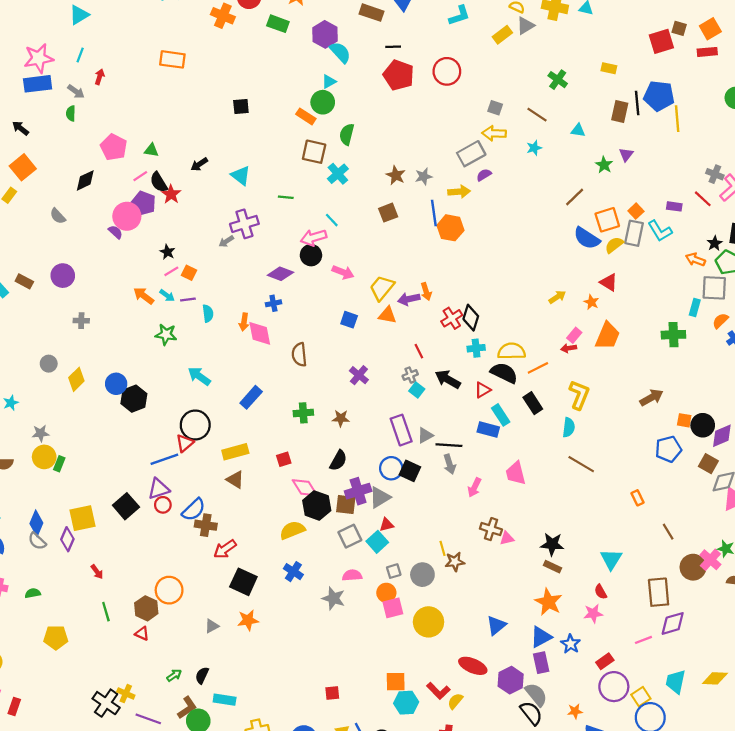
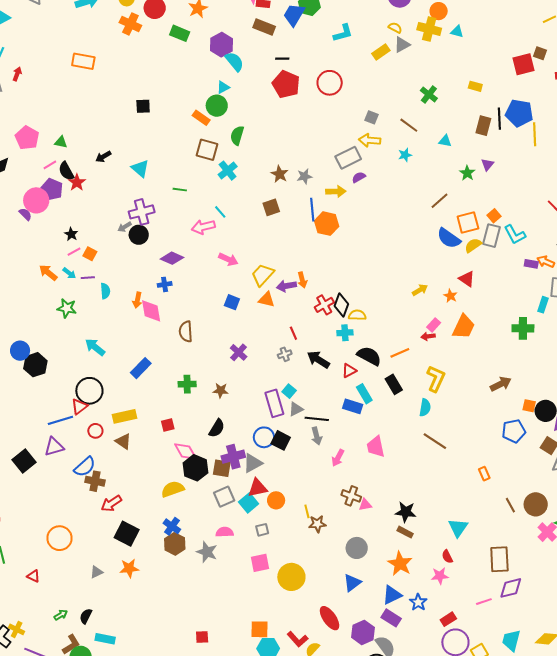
purple rectangle: (674, 206) -> (531, 264), moved
black circle: (311, 255) -> (139, 235), moved
yellow semicircle: (511, 351) -> (357, 315), moved, size x0.7
cyan square: (417, 390) -> (289, 391), moved
red circle: (163, 505) -> (95, 431), moved
red triangle: (386, 525) -> (257, 488), size x1.5
brown circle: (693, 567) -> (536, 504), moved
gray circle: (422, 575) -> (357, 548), moved
orange circle: (386, 593) -> (276, 500), moved
brown hexagon: (146, 608) -> (175, 544), moved
purple rectangle: (541, 663) -> (391, 618), turned -48
red ellipse: (473, 666) -> (330, 618), turned 30

